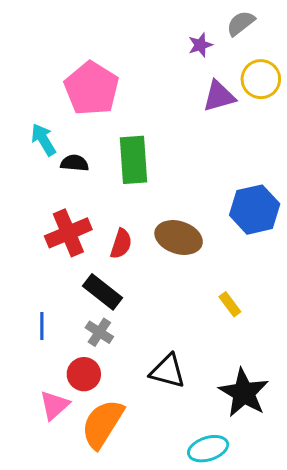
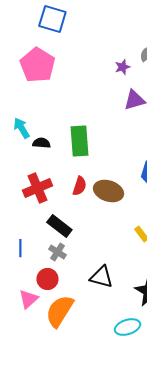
pink pentagon: (92, 88) -> (37, 65), moved
red semicircle: (121, 244) -> (79, 186), moved

